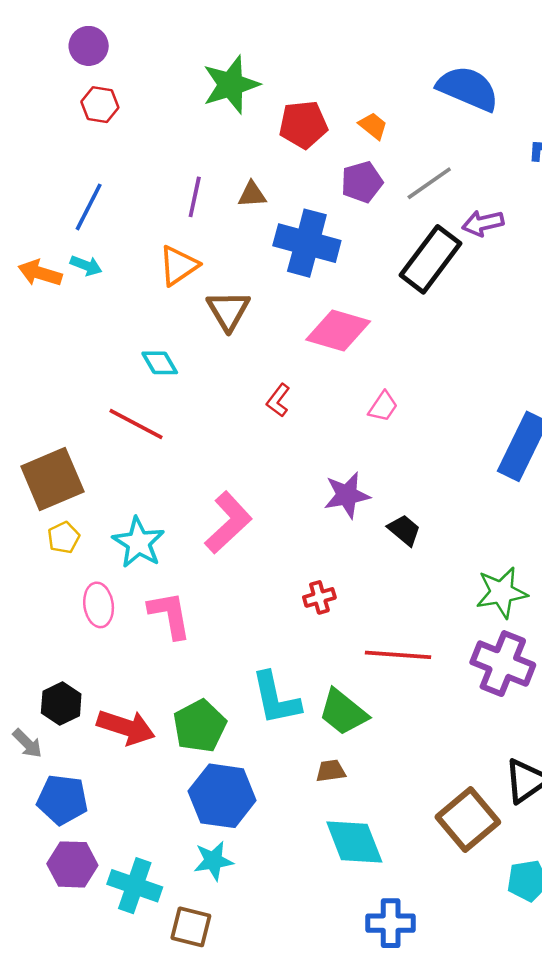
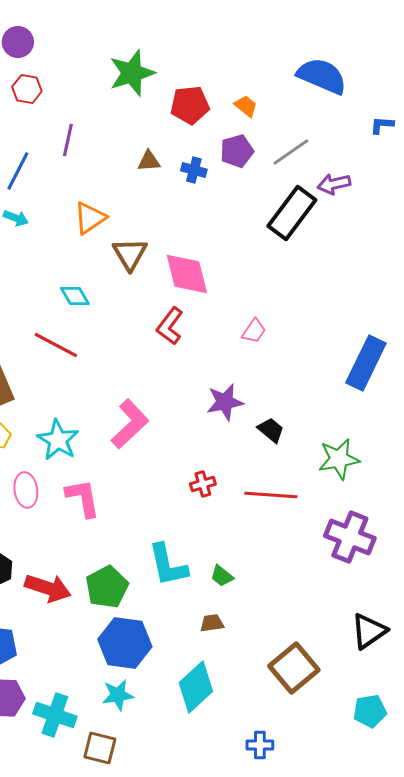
purple line: (195, 197) -> (68, 140), moved
blue cross: (307, 243) -> (194, 170), moved, size x0.5
pink diamond: (338, 330) -> (187, 274), moved, turned 60
red L-shape: (278, 400) -> (170, 326), size x1.4
green star: (502, 592) -> (339, 459), moved
red line: (398, 655) -> (271, 495), moved
green trapezoid: (343, 712) -> (222, 576), size x0.6
brown square: (468, 820) -> (294, 668), moved
cyan diamond: (354, 842) -> (196, 687), moved, turned 69
blue cross: (391, 923) -> (260, 745), size x0.7

